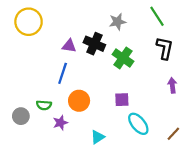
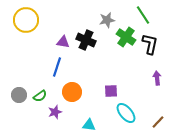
green cross: (123, 58) -> (126, 37), moved
green semicircle: (44, 105) -> (40, 96), turned -40
gray circle: (21, 116) -> (19, 95), moved
cyan triangle: (98, 137) -> (89, 125), turned 40

